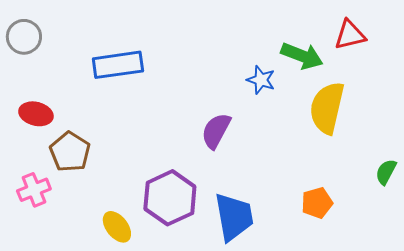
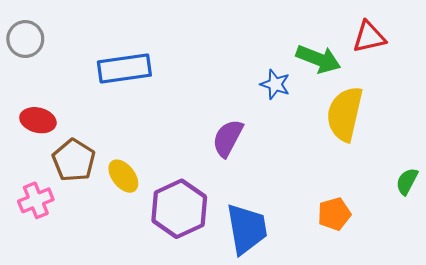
yellow ellipse: (117, 227) -> (123, 176), moved

